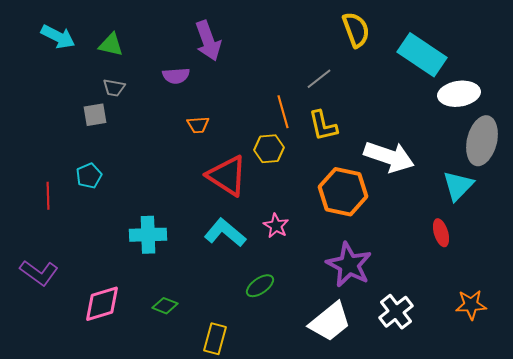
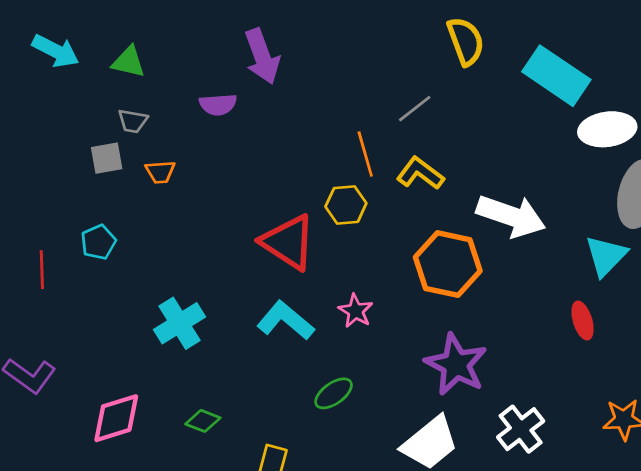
orange trapezoid: (198, 125) -> (160, 172), moved
yellow L-shape: (323, 126) -> (420, 173), turned 140
cyan cross: (148, 235) -> (179, 323), turned -30

